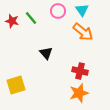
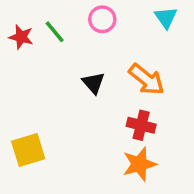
cyan triangle: (82, 10) -> (166, 18), moved
orange arrow: (83, 32) -> (146, 79), moved
black triangle: (46, 53) -> (93, 83), moved

